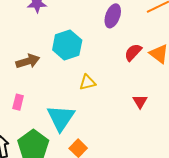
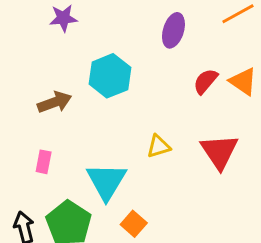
yellow triangle: (87, 82) -> (159, 146), moved
red triangle: (140, 101) -> (219, 152), size x1.8

